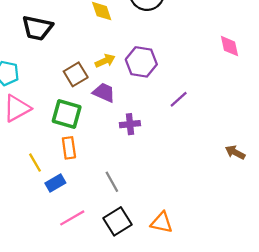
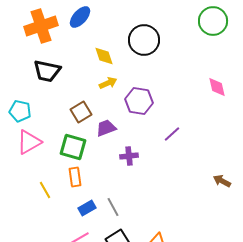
yellow arrow: (105, 61) -> (108, 83), moved
purple trapezoid: (104, 92) -> (106, 128), turned -45
blue rectangle: (55, 183) -> (87, 208), moved

